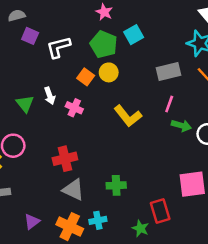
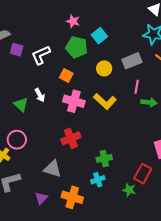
yellow circle: (109, 72) -> (104, 68), moved
pink cross: (74, 108) -> (74, 101), moved, size x1.5
red cross: (65, 159) -> (71, 138), moved
gray triangle: (73, 190) -> (53, 169), moved
red rectangle: (160, 211) -> (143, 174), turned 54
cyan cross: (98, 220) -> (98, 180), moved

